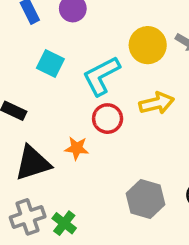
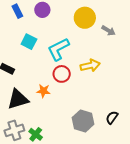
yellow circle: (148, 45) -> (85, 18), moved

